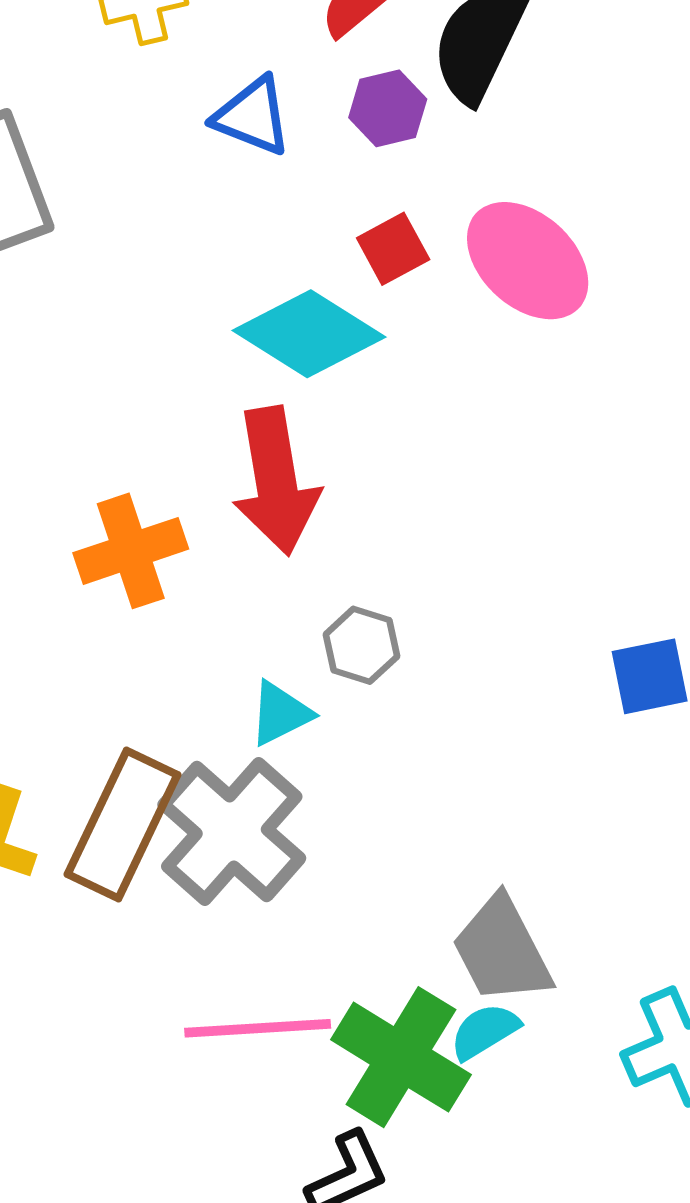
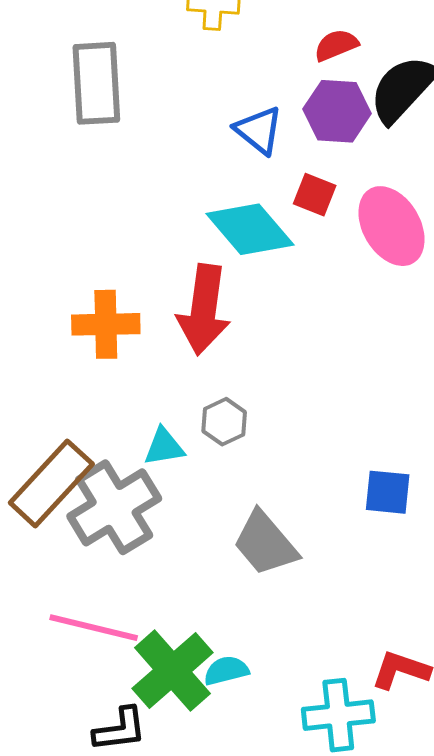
purple hexagon: (388, 108) -> (337, 111), size x1.4
blue triangle: (252, 116) -> (259, 130), moved
red square: (393, 249) -> (315, 195), turned 33
gray trapezoid: (502, 950) -> (265, 543), moved, turned -30

